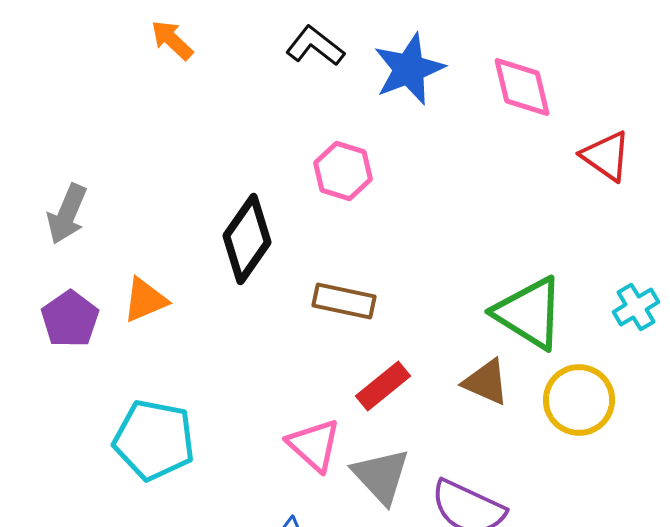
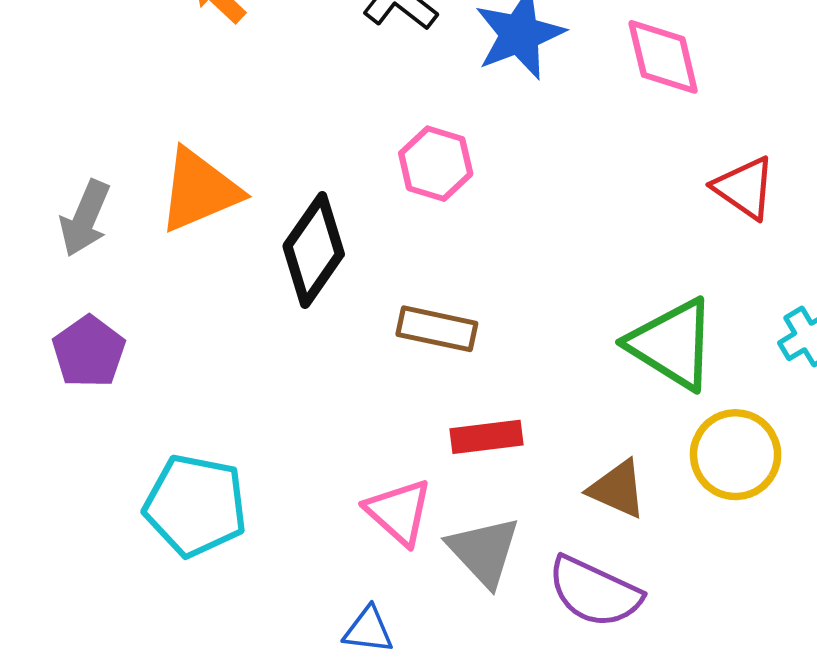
red triangle: (606, 156) -> (744, 188), moved
orange triangle: (145, 300) -> (199, 190), moved, size x1.5
brown triangle: (486, 382) -> (617, 489), moved
red rectangle: (383, 386) -> (486, 437), turned 32

